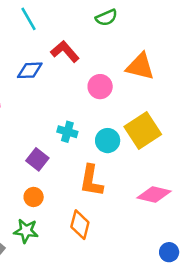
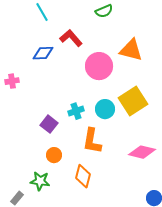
pink circle: (100, 87) -> (99, 66), size x1.4
cyan cross: (67, 132) -> (76, 111), moved, turned -35
orange circle: (34, 197) -> (54, 155), moved

